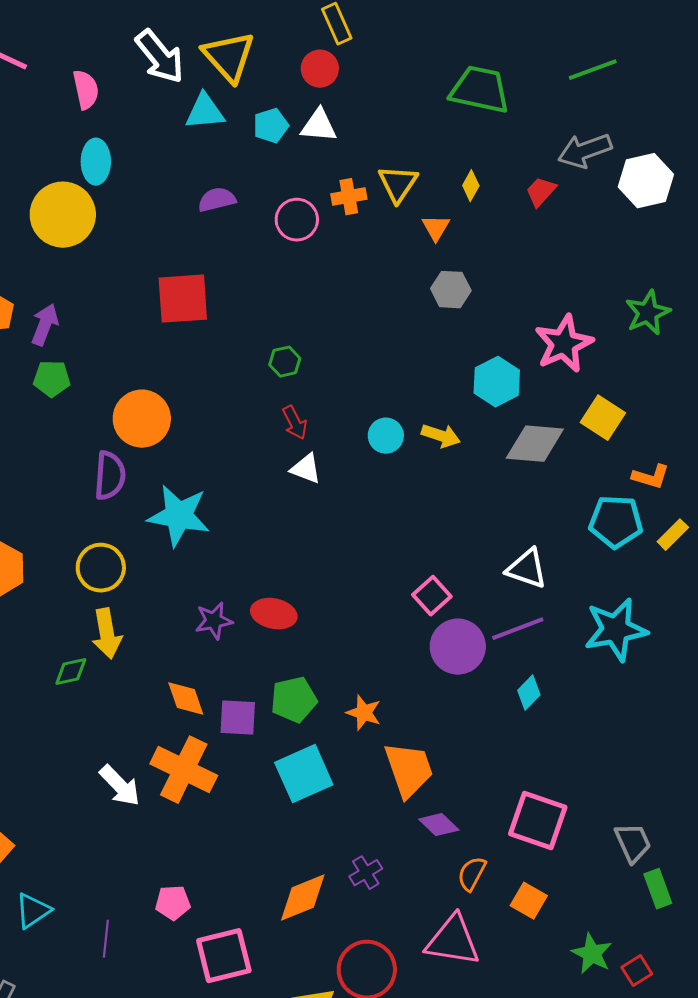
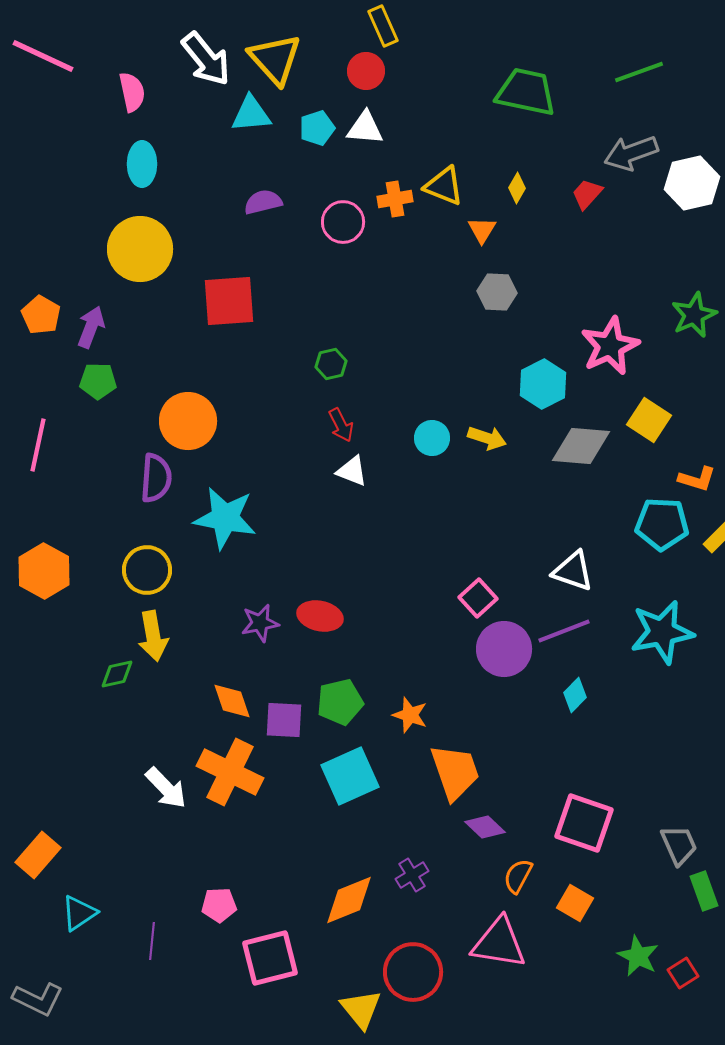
yellow triangle: (398, 184) -> (444, 186), turned -42
yellow circle: (63, 215) -> (140, 249), moved

